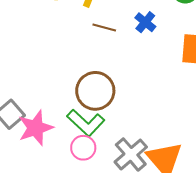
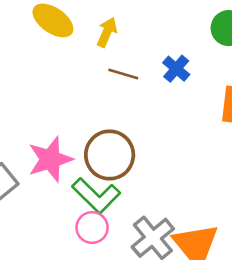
pink star: (36, 128) -> (50, 159), moved

